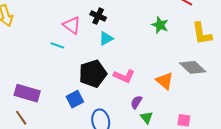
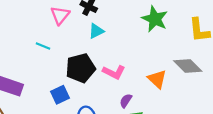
pink triangle: (72, 25) -> (60, 15), turned 30
green star: (160, 25) -> (155, 19), size x1.4
cyan line: (57, 45) -> (43, 46), moved

